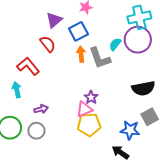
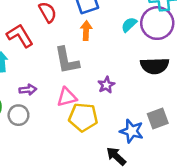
gray L-shape: (100, 58) -> (67, 60), moved
black semicircle: (143, 88) -> (155, 66), moved
purple star: (91, 97) -> (106, 85), moved
pink triangle: (84, 109) -> (67, 97), moved

